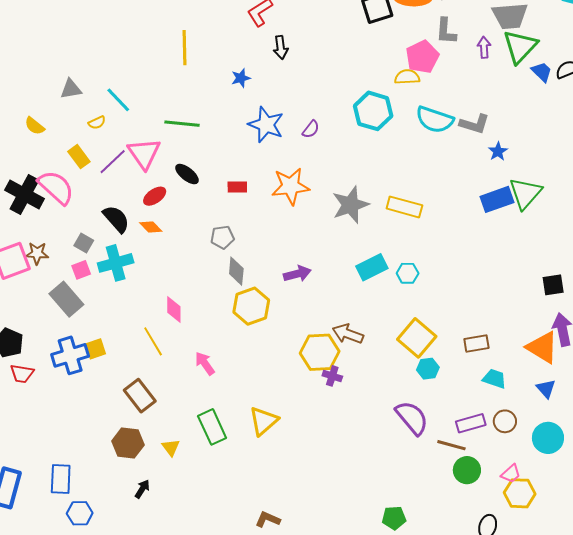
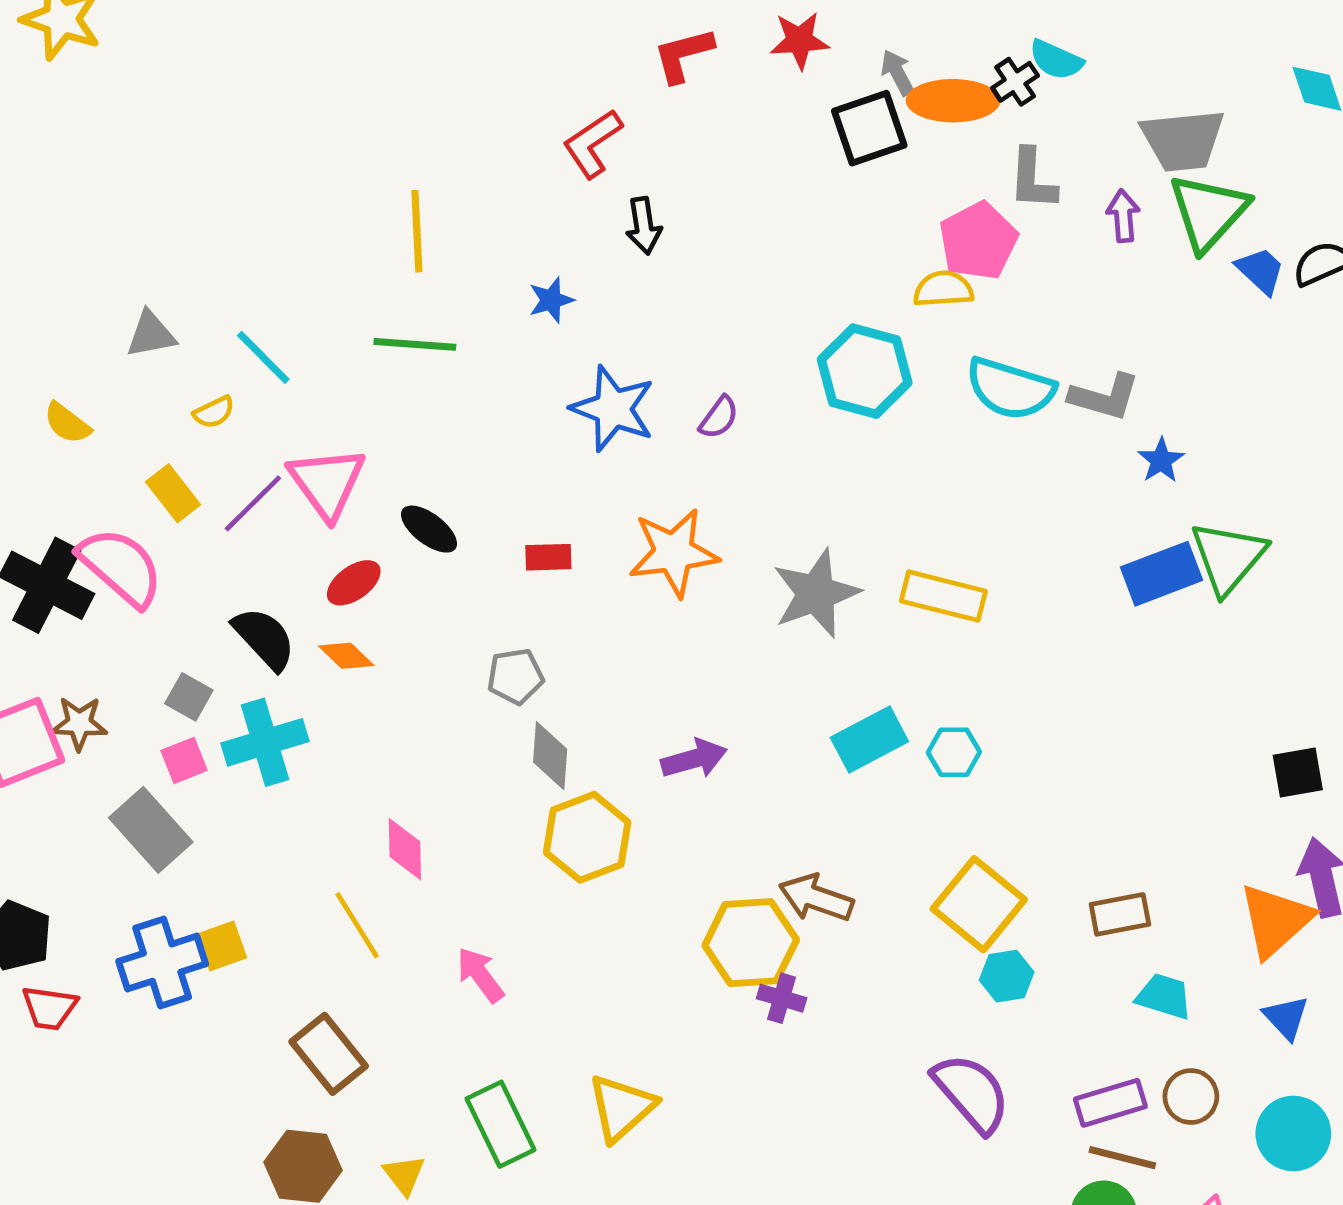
green line: (182, 124) -> (415, 344), moved
orange triangle: (542, 347) -> (1276, 920), turned 48
brown line: (451, 445) -> (1122, 1158), moved

